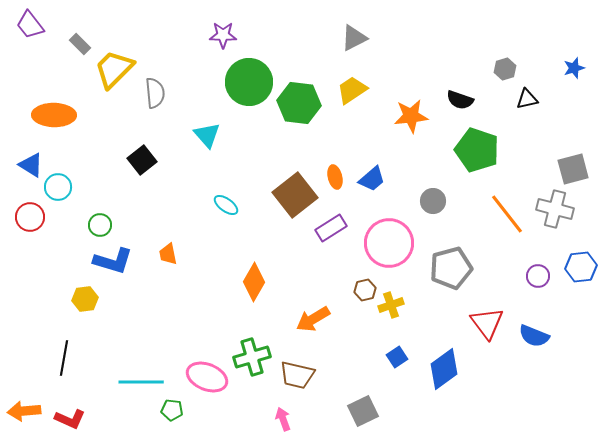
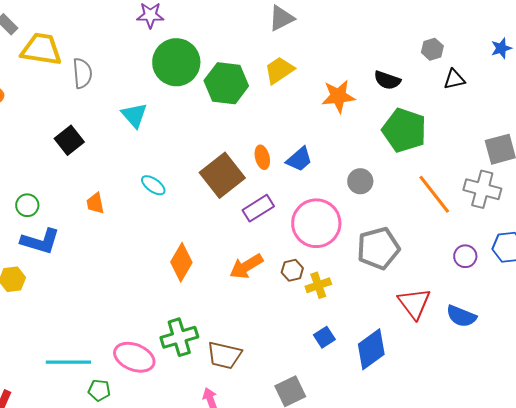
yellow trapezoid: (114, 69) -> (41, 49), turned 54
orange trapezoid: (168, 254) -> (95, 203), moved
orange arrow: (313, 319) -> (246, 266), moved

